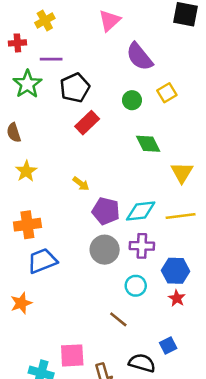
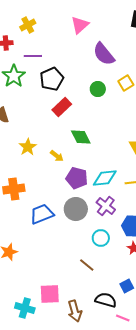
green diamond: (148, 144) -> (81, 137), moved
yellow star: (26, 171) -> (28, 147), moved
purple cross: (142, 246) -> (106, 206), turned 36
blue trapezoid: (42, 261) -> (42, 214), moved

